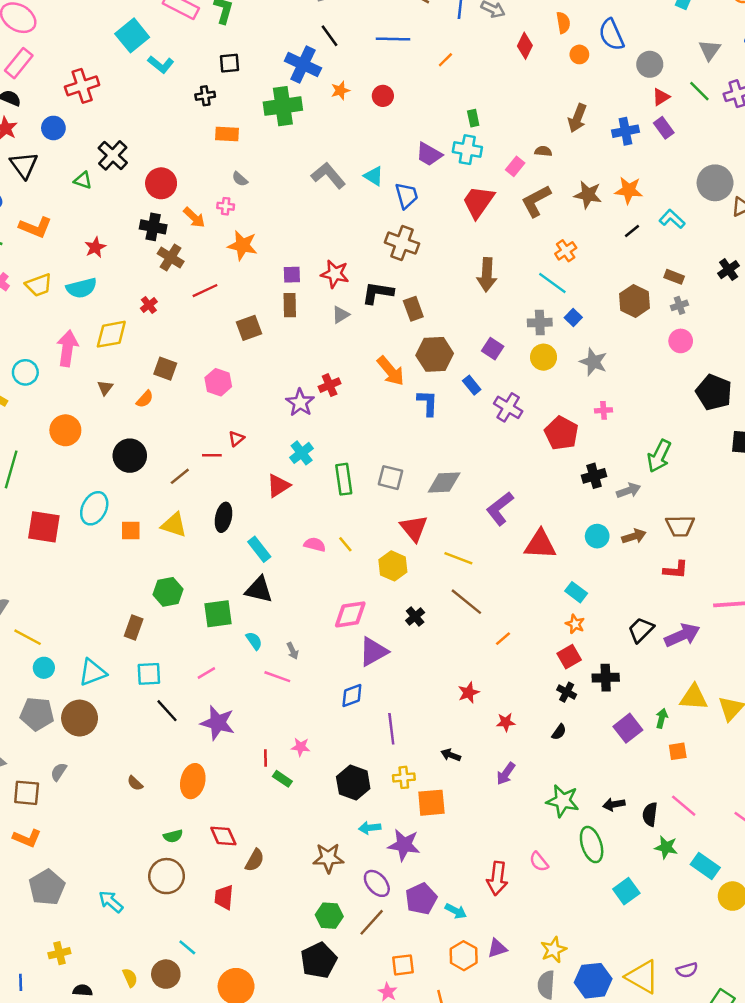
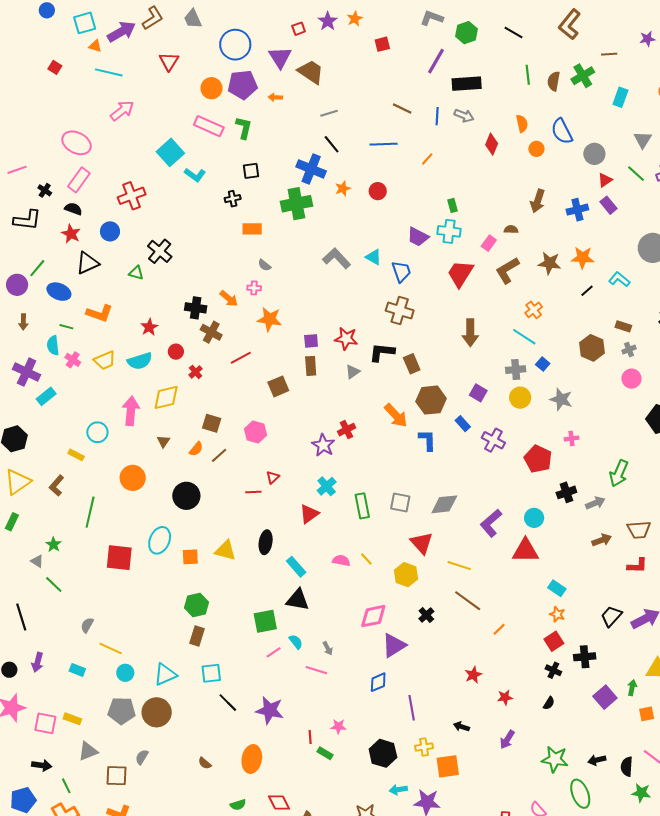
black triangle: (24, 165) -> (87, 263), turned 45
red circle: (161, 183) -> (176, 352), moved, size x0.6
brown line: (180, 476) -> (219, 455), moved
cyan circle: (597, 536) -> (534, 518), moved
green hexagon: (168, 592) -> (196, 605), moved
pink line: (206, 673) -> (274, 652), moved

